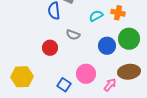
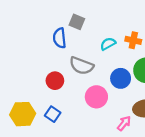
gray semicircle: (73, 35) -> (81, 66), size x1.5
pink circle: (86, 74) -> (96, 97), moved
blue square: (64, 85) -> (53, 114), moved

